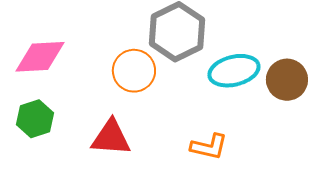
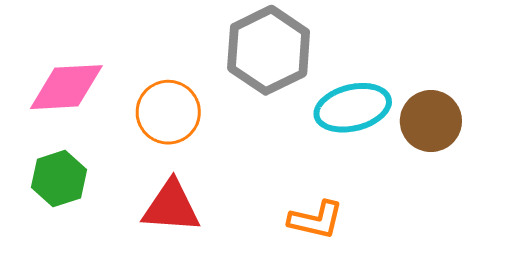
orange circle: (134, 71) -> (168, 112), moved

